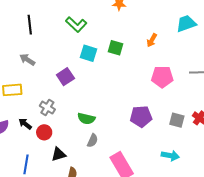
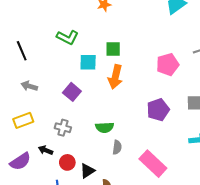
orange arrow: (152, 40) -> (115, 77), moved, size x1.6
red circle: (44, 132) -> (67, 162), moved

